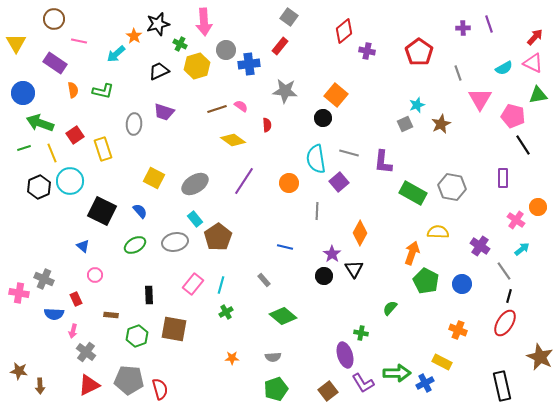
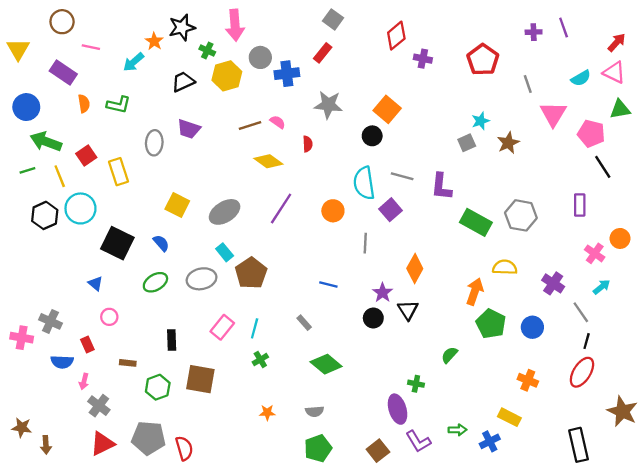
green arrow: (397, 373) -> (457, 430), size x0.6

